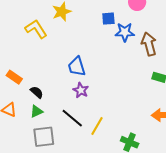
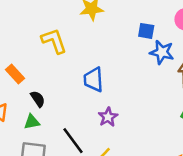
yellow L-shape: (36, 29) -> (54, 41), moved
purple star: (81, 90) -> (108, 117), moved

